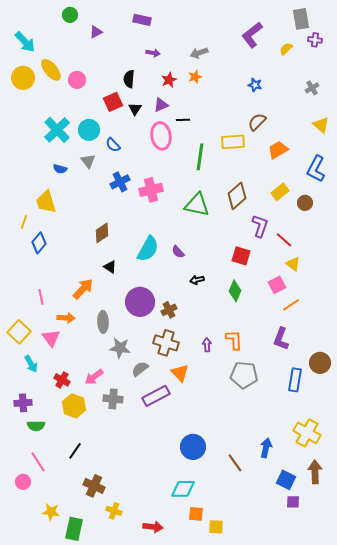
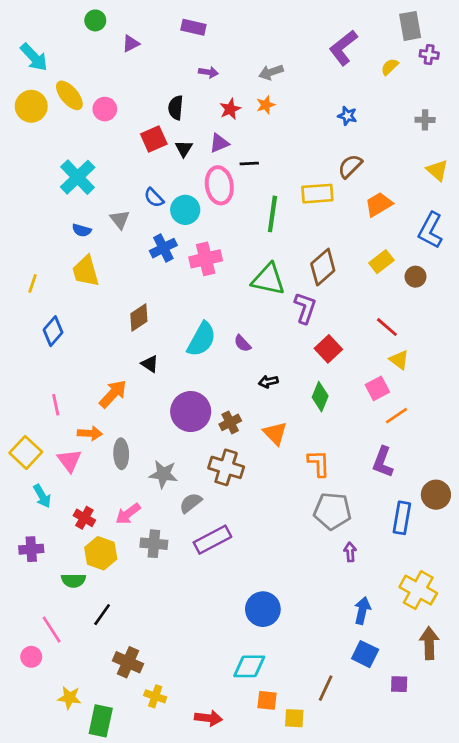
gray cross: (312, 88) -> (425, 120), turned 32
cyan circle: (89, 130) -> (185, 210), moved
yellow trapezoid: (46, 202) -> (86, 271), moved
yellow line: (24, 222) -> (33, 283), moved
purple L-shape: (260, 226) -> (305, 308), moved
red square: (241, 256) -> (328, 349), turned 30
gray ellipse: (103, 322) -> (121, 454), moved
purple arrow: (207, 345) -> (350, 552), moved
orange triangle: (180, 373) -> (275, 433), moved
green semicircle: (36, 426) -> (73, 581), moved
brown line: (235, 463) -> (326, 688), moved, turned 60
blue square: (286, 480) -> (365, 654), moved

